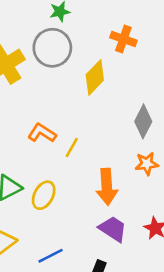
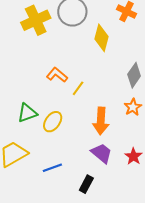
yellow diamond: (95, 77) -> (102, 38), turned -36
orange star: (147, 164) -> (133, 107), turned -30

